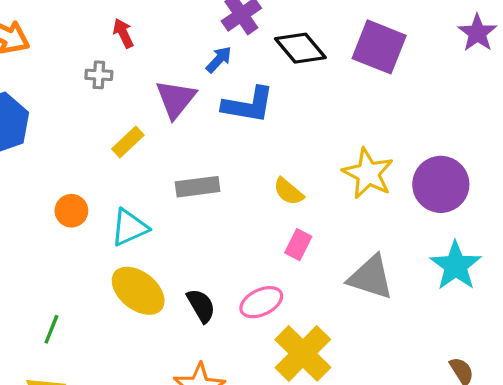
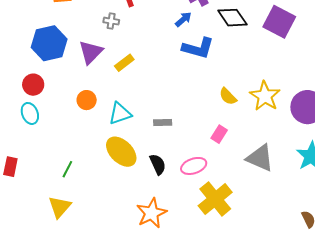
purple triangle: (176, 99) -> (91, 52), moved
gray rectangle: (198, 187) -> (163, 123), moved, size x0.7
yellow semicircle: (288, 191) -> (228, 96), moved

